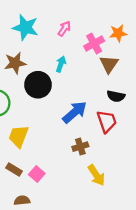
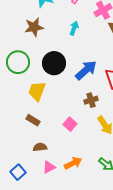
black circle: (38, 85) -> (54, 63), moved
pink square: (37, 174) -> (70, 124), moved

